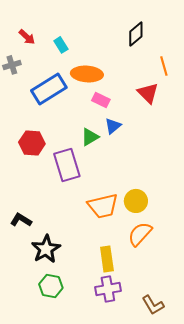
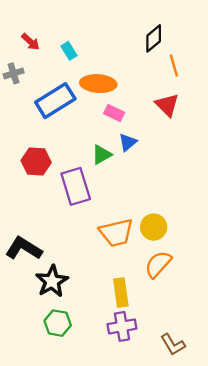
orange line: (164, 66) -> (174, 66), moved
black L-shape: (21, 220) -> (24, 248), size x1.5

